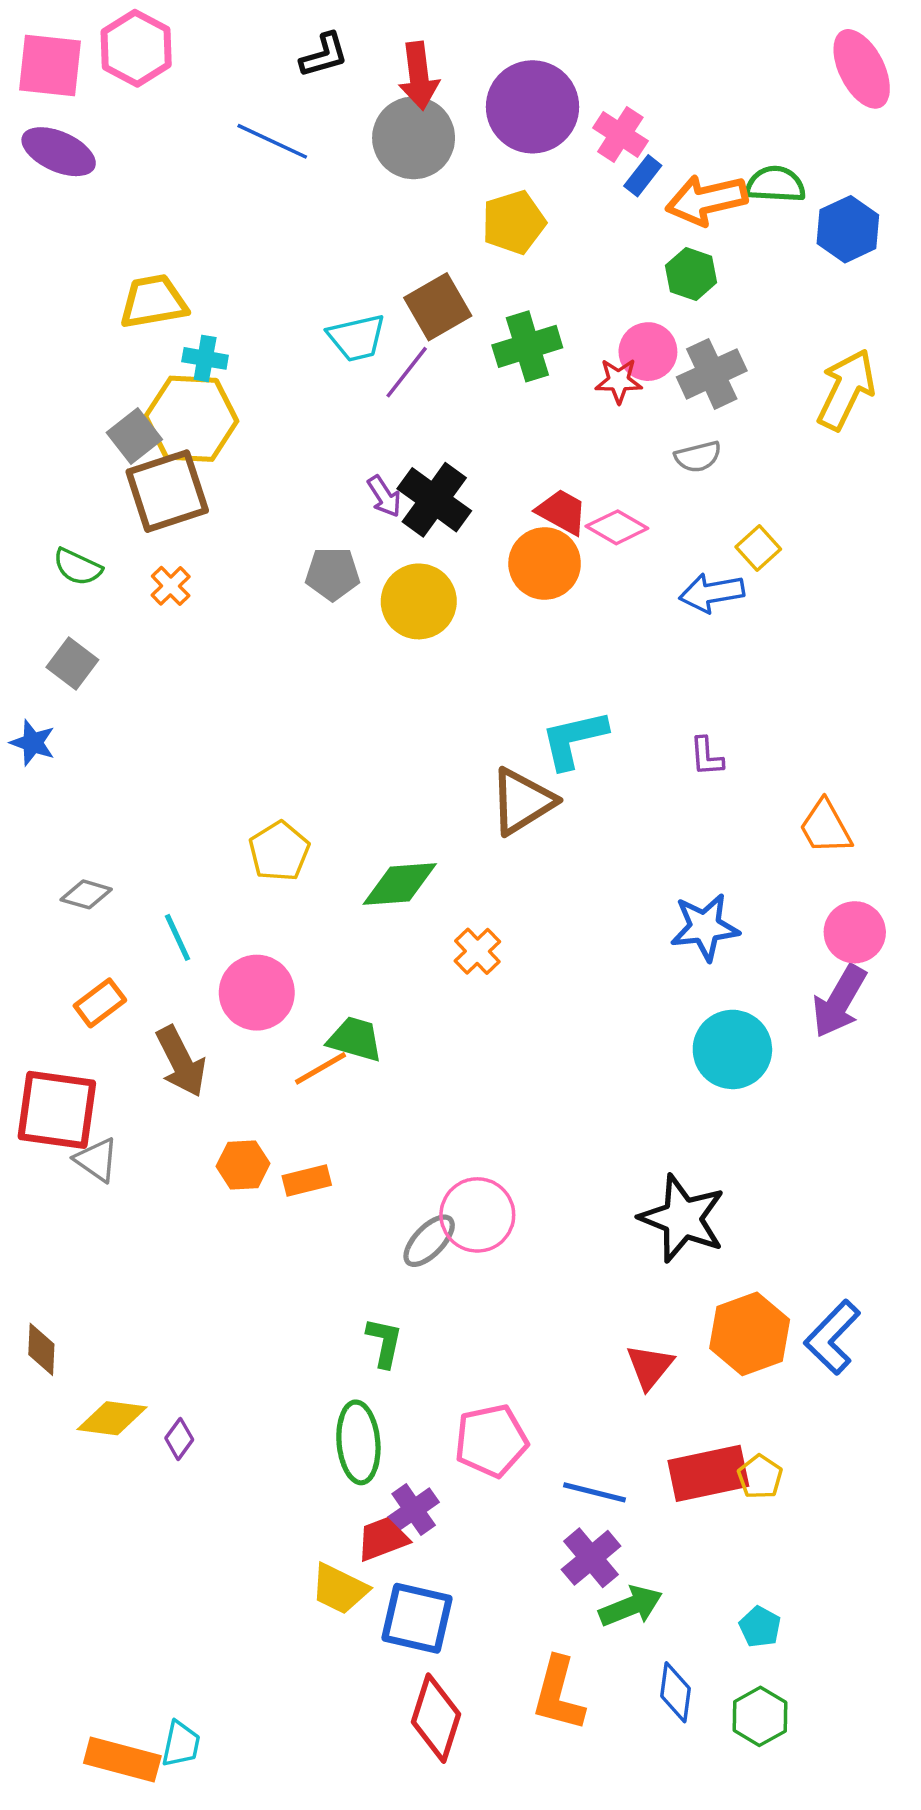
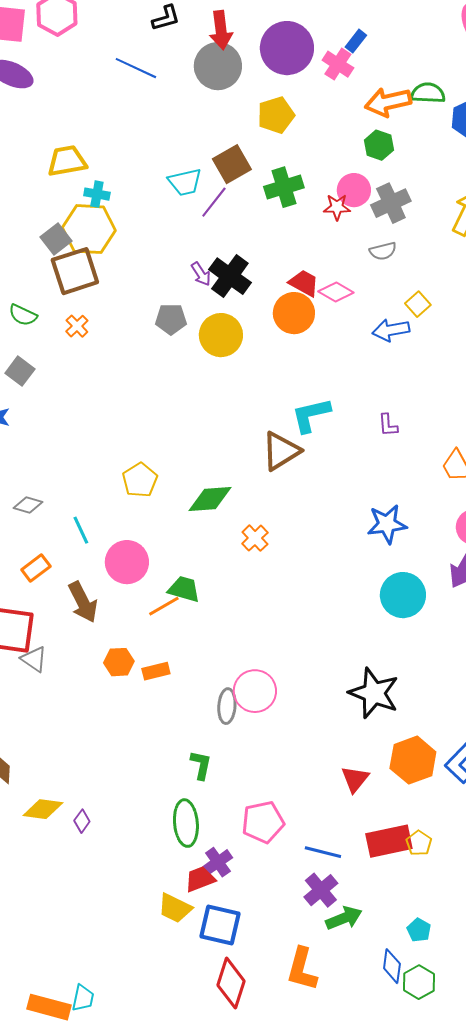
blue rectangle: (643, 176) -> (356, 41), moved
gray ellipse: (429, 1241) -> (227, 706), turned -40
blue diamond: (676, 1692) -> (392, 966), moved

